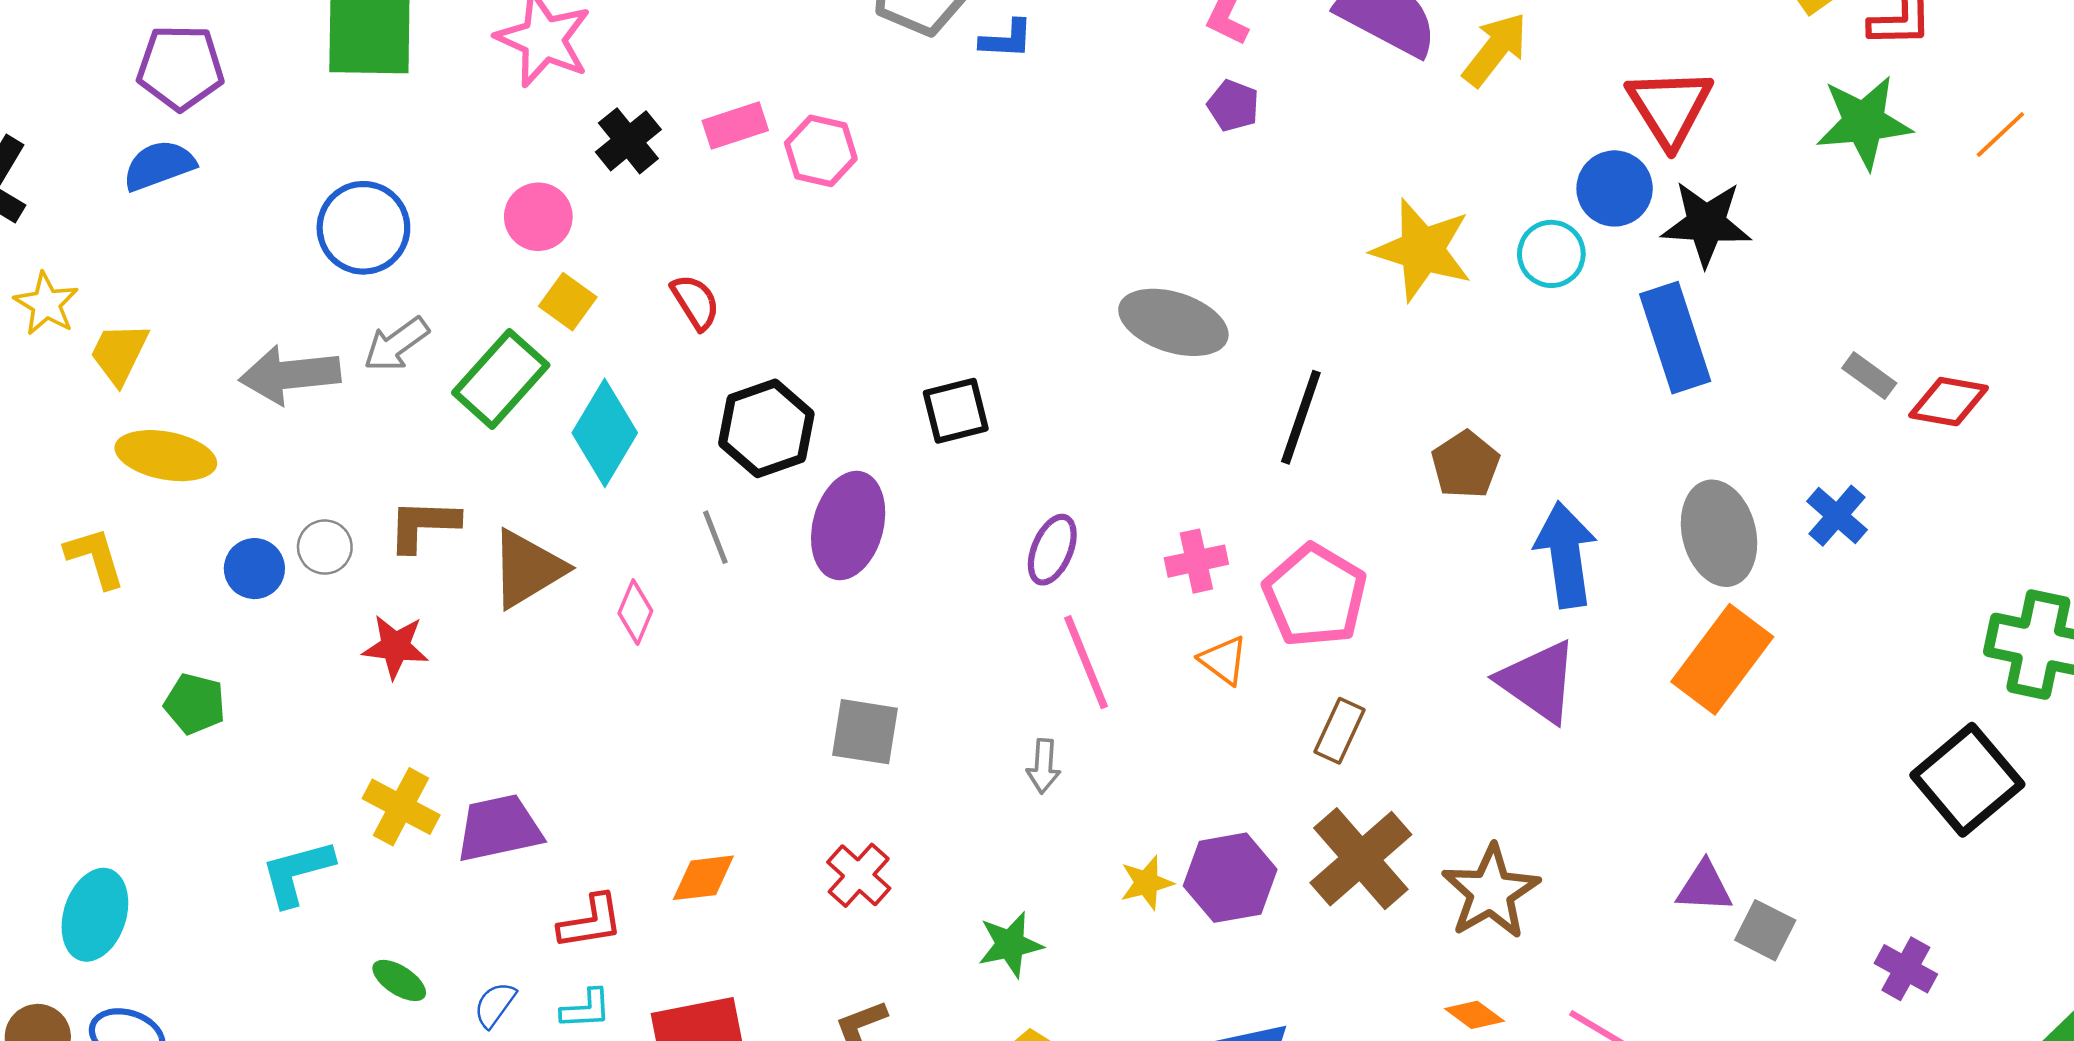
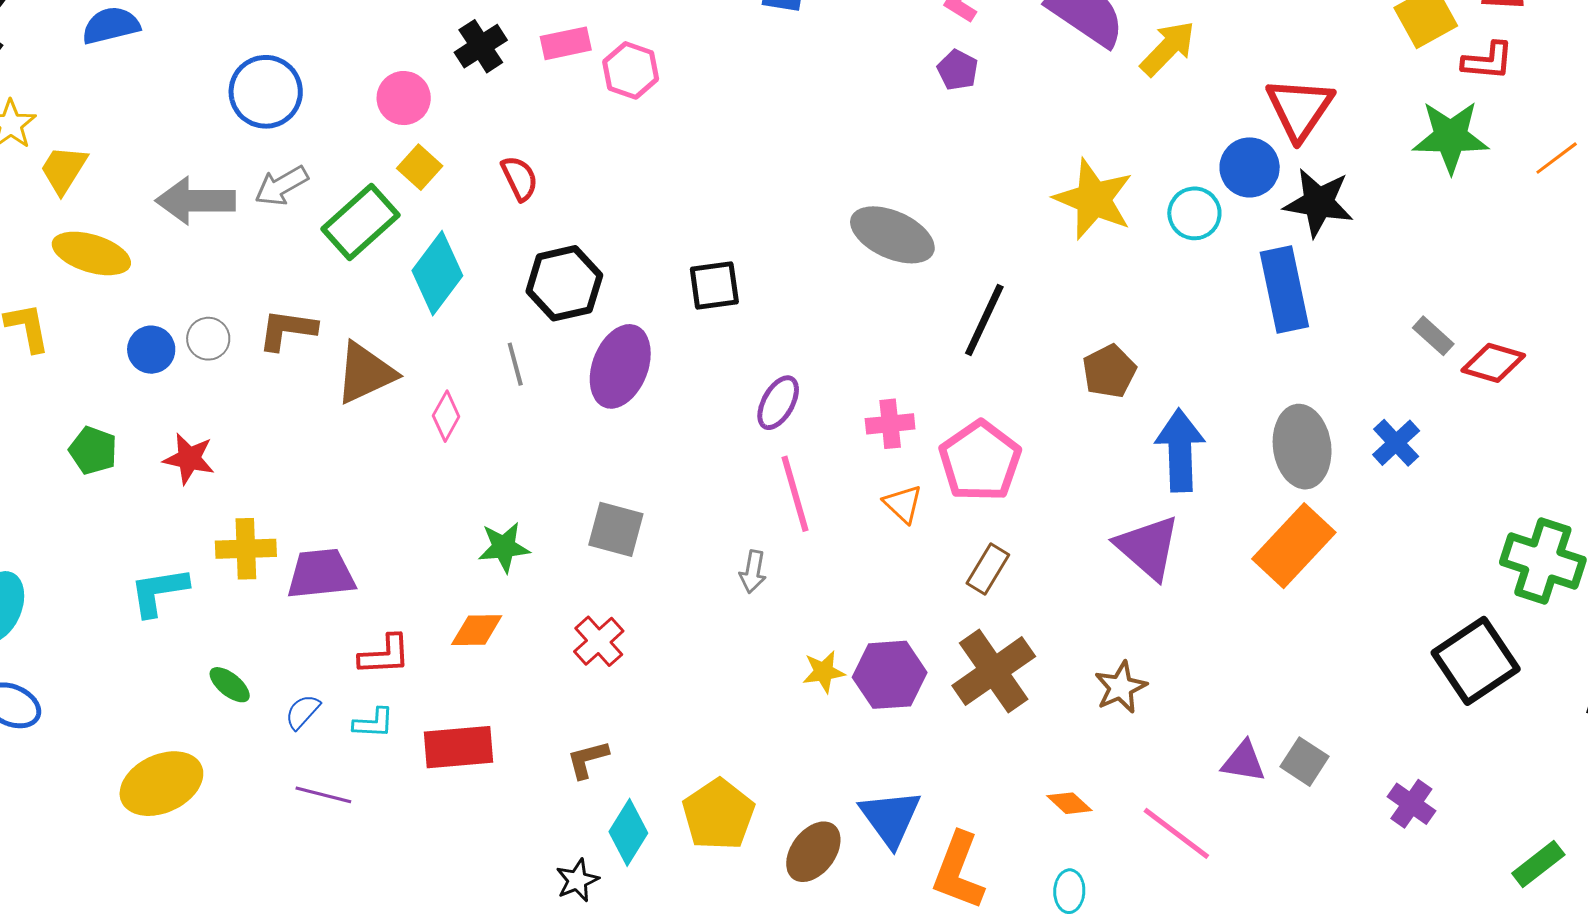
red star: (395, 647) -> (189, 459), moved
yellow cross: (401, 807) -> (246, 549), turned -36
purple triangle: (1704, 887) -> (1244, 761), moved
brown star: (1491, 892) -> (1121, 687), moved, size x0.7
green star: (1010, 945) -> (504, 547), moved

